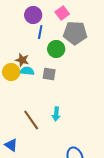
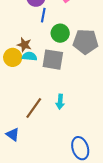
gray pentagon: (75, 33) -> (85, 42), moved
gray square: (49, 74) -> (53, 60), size x1.5
brown line: (31, 120) -> (34, 108), turned 70

